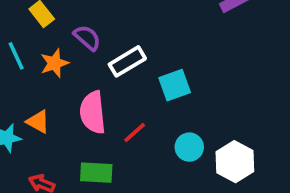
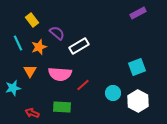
cyan square: (175, 85) -> (137, 67), moved
pink semicircle: (93, 112) -> (60, 74), turned -80
orange triangle: (38, 122) -> (30, 71), moved, turned 32

